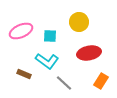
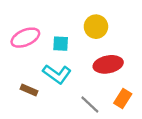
gray line: (64, 83) -> (90, 105), moved

